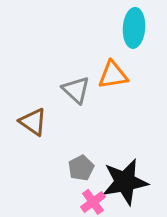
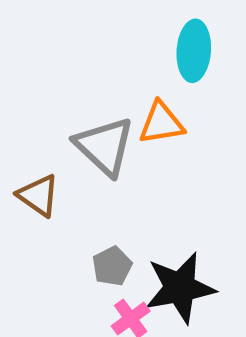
gray triangle: (76, 90) -> (105, 146), size x1.4

